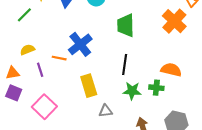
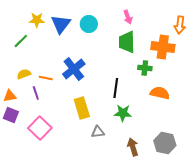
orange cross: (174, 21) -> (163, 47), turned -35
green trapezoid: (126, 25) -> (127, 42), moved
orange line: (59, 58) -> (46, 78), moved
green cross: (156, 88) -> (145, 68), moved

